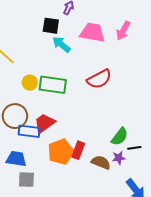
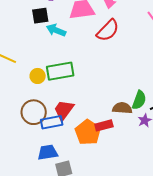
red semicircle: (99, 79) -> (108, 30), moved
red rectangle: (78, 150) -> (104, 125), turned 72
brown semicircle: (101, 162) -> (122, 108), moved

